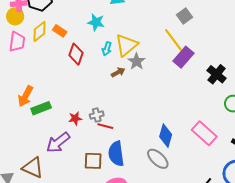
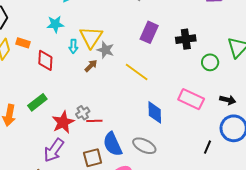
yellow line: (173, 40) -> (137, 72), moved
black cross: (217, 74) -> (186, 39), turned -30
green rectangle: (41, 108) -> (37, 102), moved
red star: (75, 118) -> (63, 122), size x1.6
gray ellipse: (158, 159) -> (144, 146), moved

